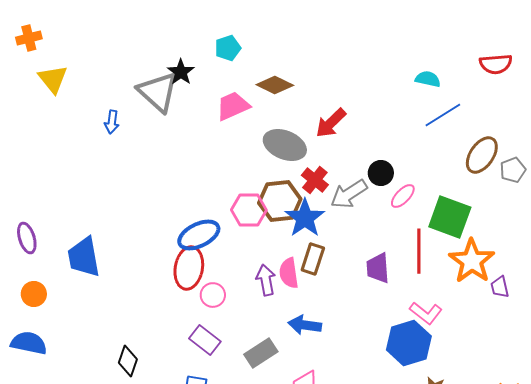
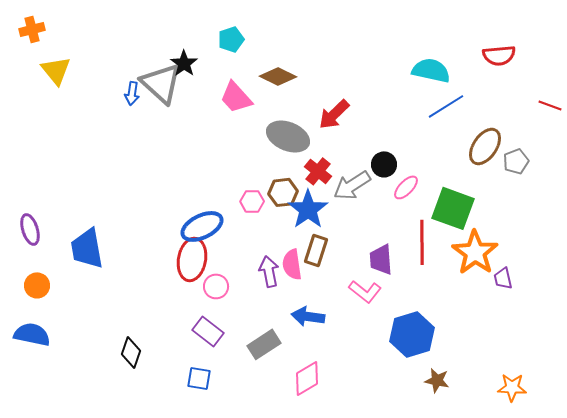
cyan semicircle: (428, 79) -> (431, 70), size x1.5
pink trapezoid: (233, 106) -> (236, 97), turned -108
blue arrow: (112, 122) -> (132, 93), moved
brown hexagon: (280, 201) -> (283, 192), size x0.7
pink hexagon: (249, 210) -> (252, 201), size x0.7
pink L-shape: (426, 313) -> (365, 291), moved

